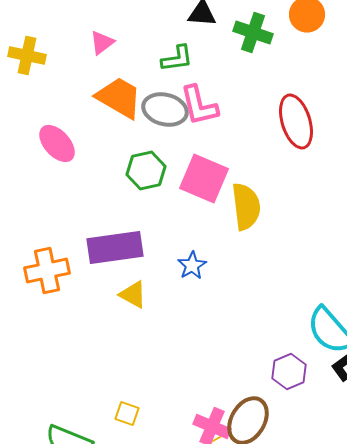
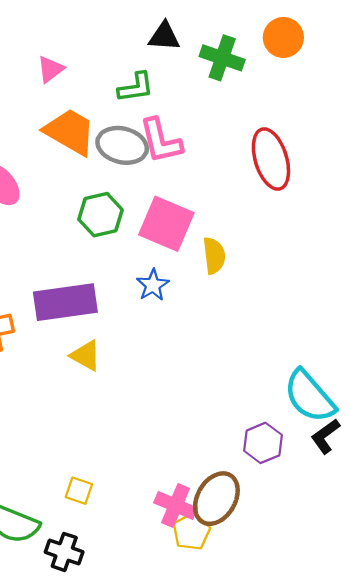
yellow semicircle: (246, 206) -> (214, 256), size x0.7
blue star: (192, 266) -> (153, 285), moved

